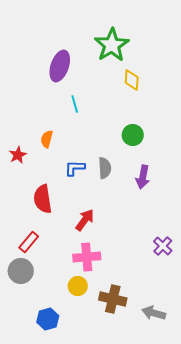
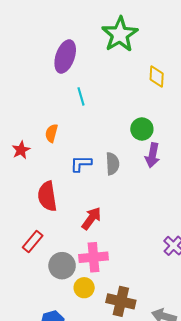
yellow diamond: (132, 80) -> (157, 76), moved
purple arrow: (143, 177) -> (152, 155), moved
gray circle: (21, 271) -> (62, 266), moved

